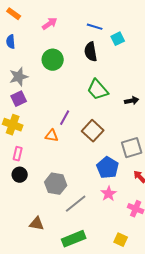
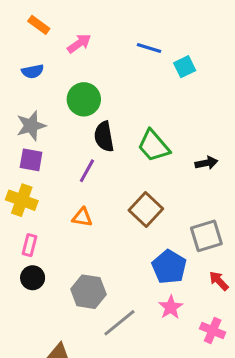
orange rectangle: (14, 14) -> (39, 25), moved
blue semicircle: (11, 42) -> (33, 71), moved, turned -96
black semicircle: (91, 52) -> (104, 137), moved
purple square: (19, 99) -> (31, 160), turned 35
purple line: (65, 118) -> (87, 171), moved

